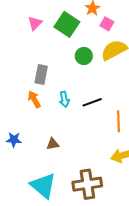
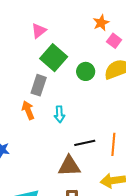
green square: (67, 24) -> (54, 58), moved
black line: (92, 102) -> (85, 143), moved
brown triangle: (53, 144) -> (69, 166), moved, size x1.6

